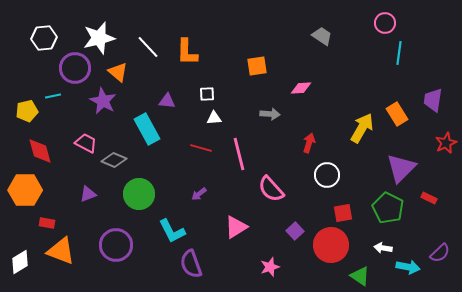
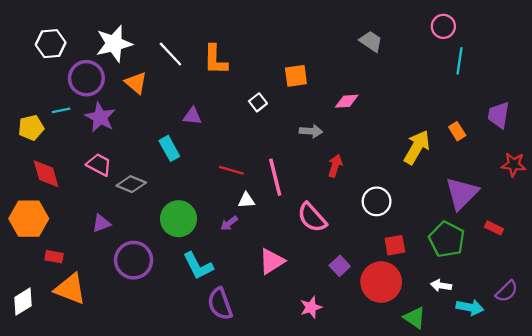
white square: (207, 94) -> (258, 102), moved, turned -35
purple star: (103, 101) -> (100, 117), moved
orange rectangle: (397, 114) -> (457, 131), size x0.7
white triangle: (214, 118) -> (246, 200), moved
cyan rectangle: (147, 129) -> (169, 148), size x0.7
red arrow: (309, 143) -> (335, 166), moved
red star: (446, 143) -> (514, 165), turned 30
green circle: (139, 194) -> (178, 219), moved
purple circle: (116, 245) -> (134, 260), moved

